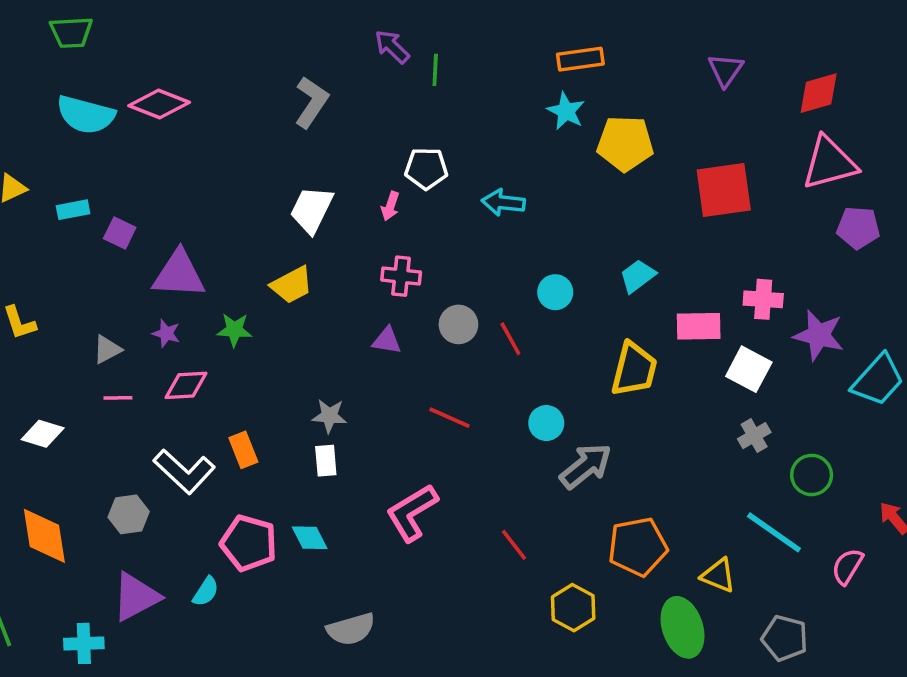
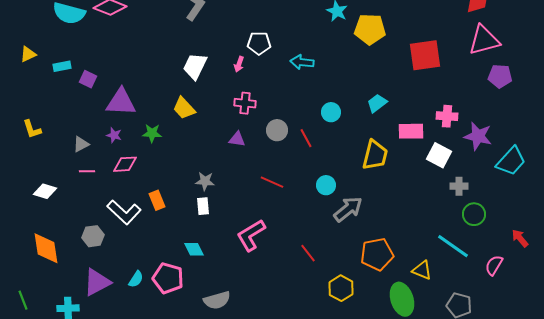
yellow trapezoid: (292, 285) -> (184, 108), turned 75
gray cross: (754, 436) -> (459, 186), moved, turned 30
pink pentagon: (249, 543) -> (168, 278), moved

